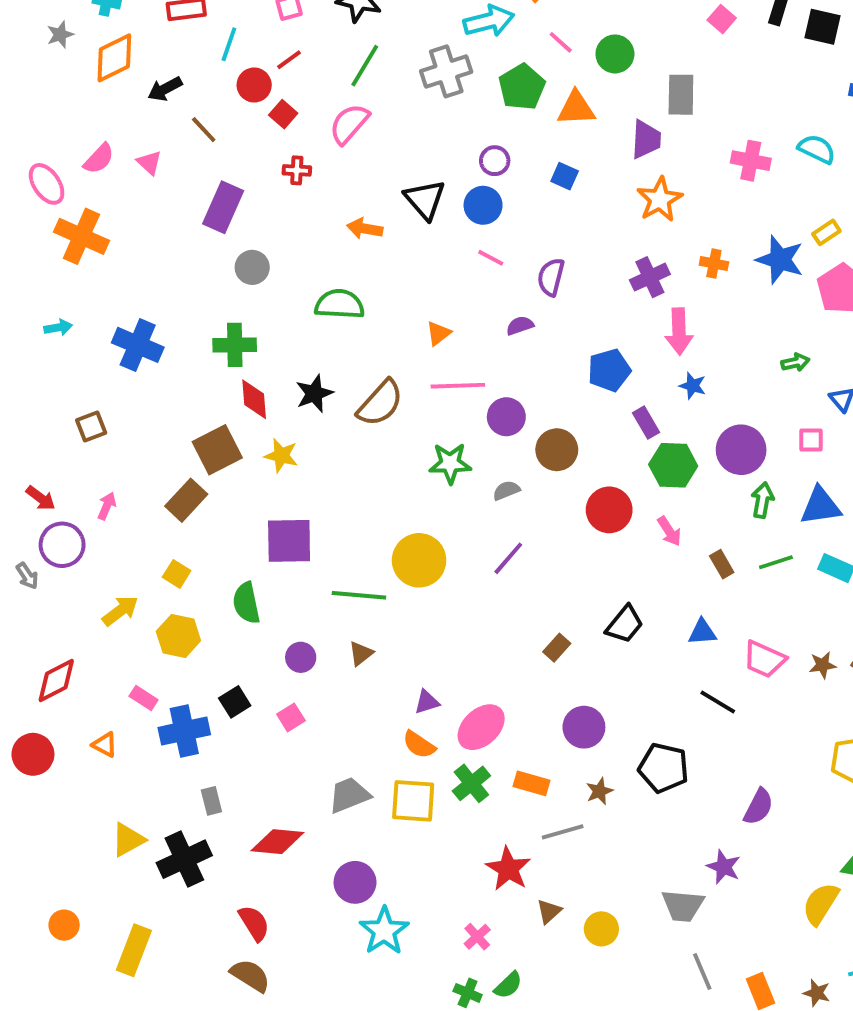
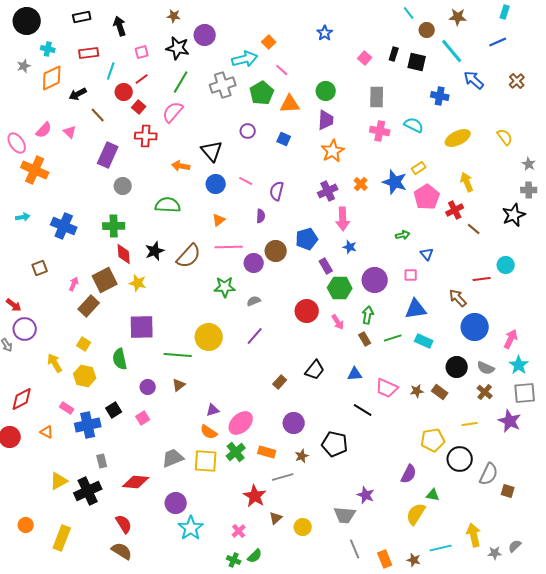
green circle: (615, 54) -> (326, 91), moved
gray rectangle: (681, 95) -> (377, 97), moved
red cross: (297, 170) -> (146, 136), size x1.5
blue circle: (483, 205) -> (216, 184), moved
orange cross: (714, 263) -> (361, 184), turned 32
purple semicircle: (520, 326) -> (261, 216), turned 112
brown circle: (557, 450) -> (276, 251), moved
green arrow: (762, 500) -> (368, 315), moved
pink arrow: (107, 506) -> (74, 284), moved
yellow arrow: (120, 611) -> (55, 363), turned -84
purple semicircle: (759, 807) -> (409, 474), moved

